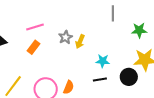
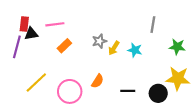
pink line: (35, 27) -> (55, 24), moved
cyan star: (103, 61) -> (135, 50), moved
orange semicircle: (69, 87) -> (98, 81), moved

